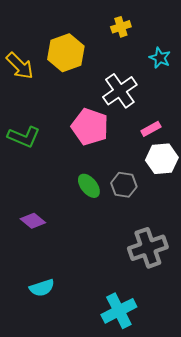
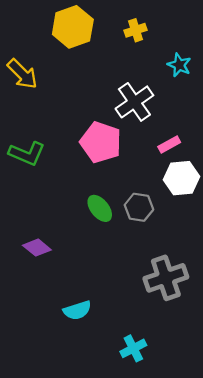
yellow hexagon: (66, 53) -> (73, 27), moved
cyan semicircle: (42, 288) -> (77, 310), moved
cyan cross: (119, 311) -> (133, 348), size x0.7

